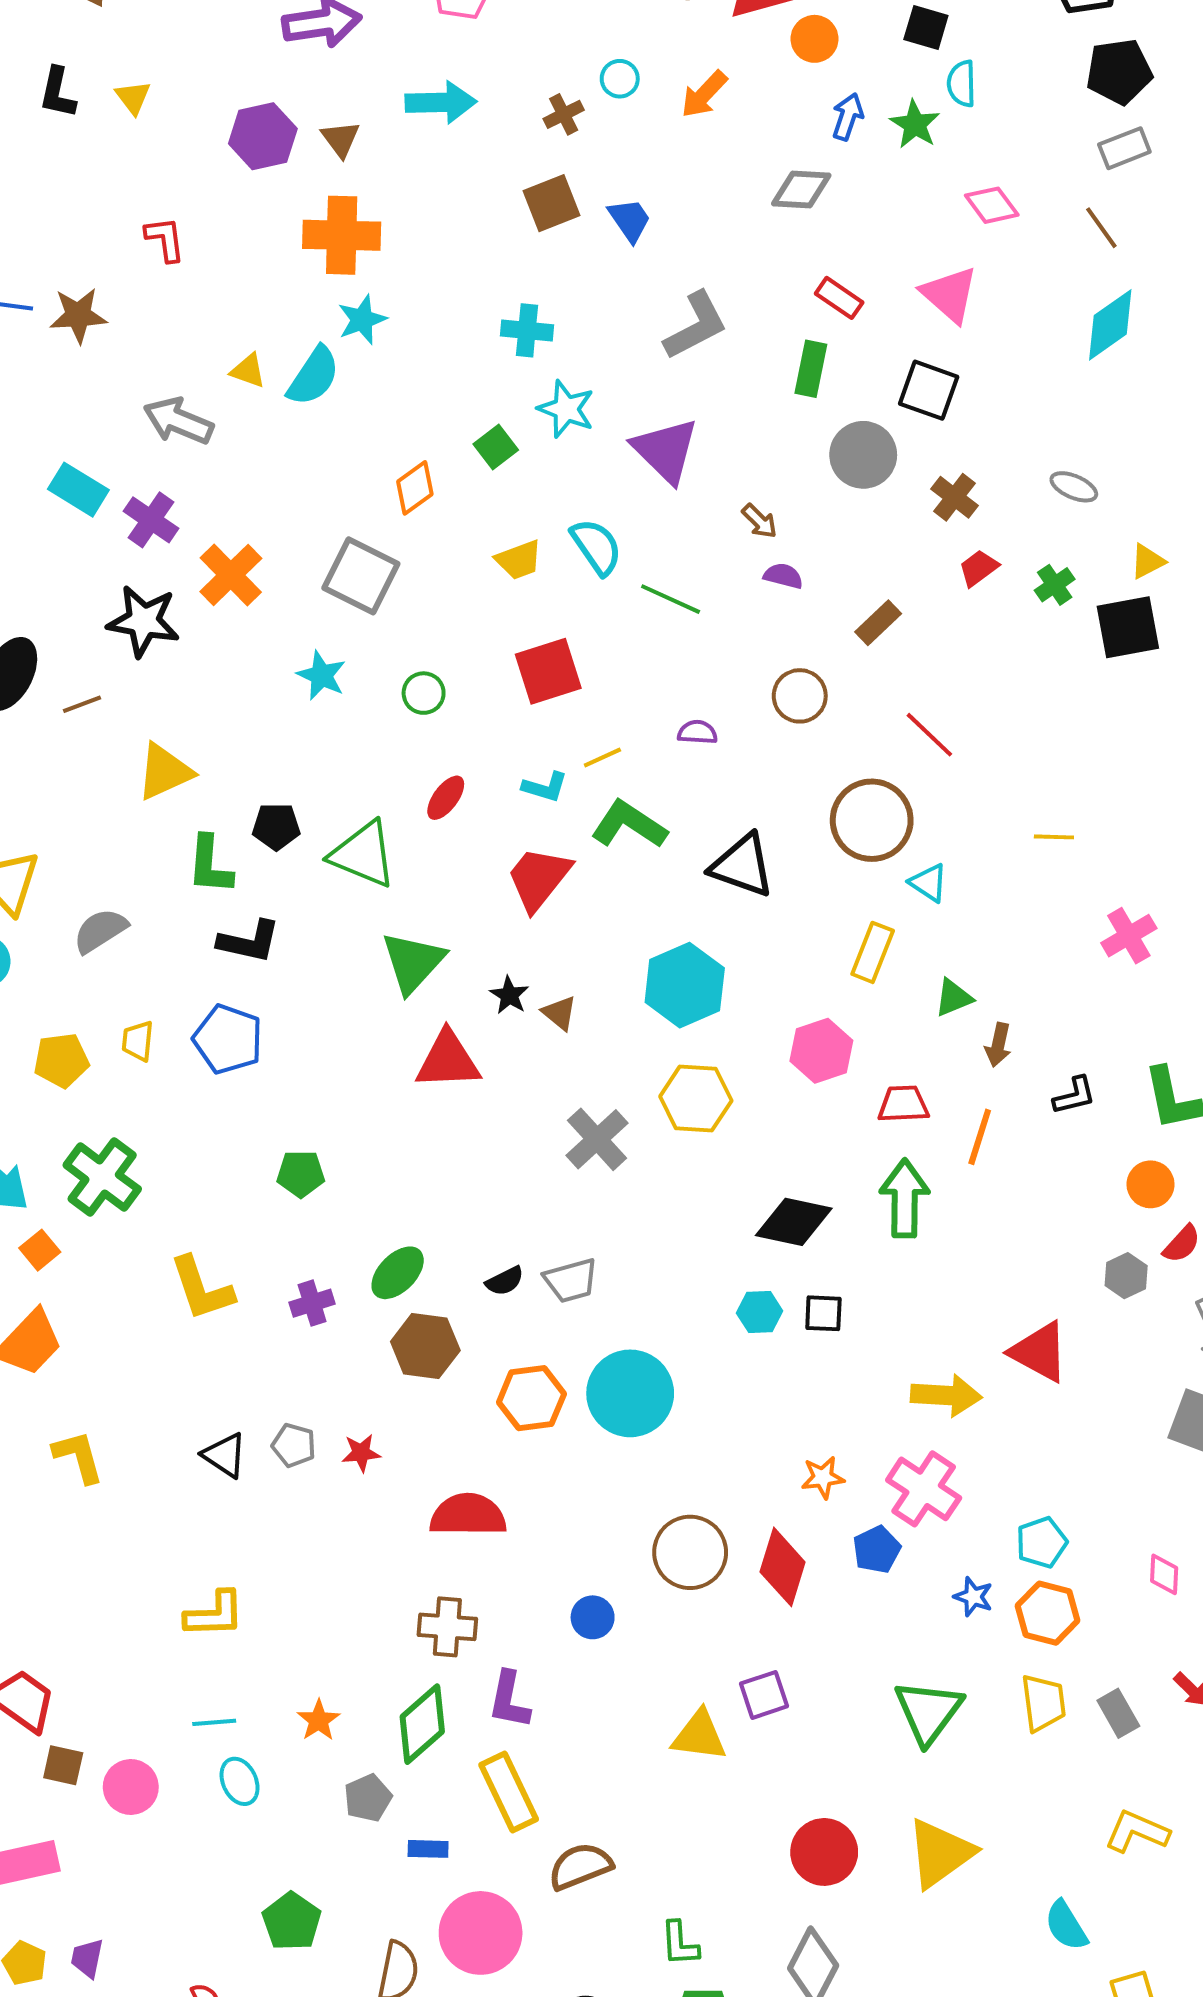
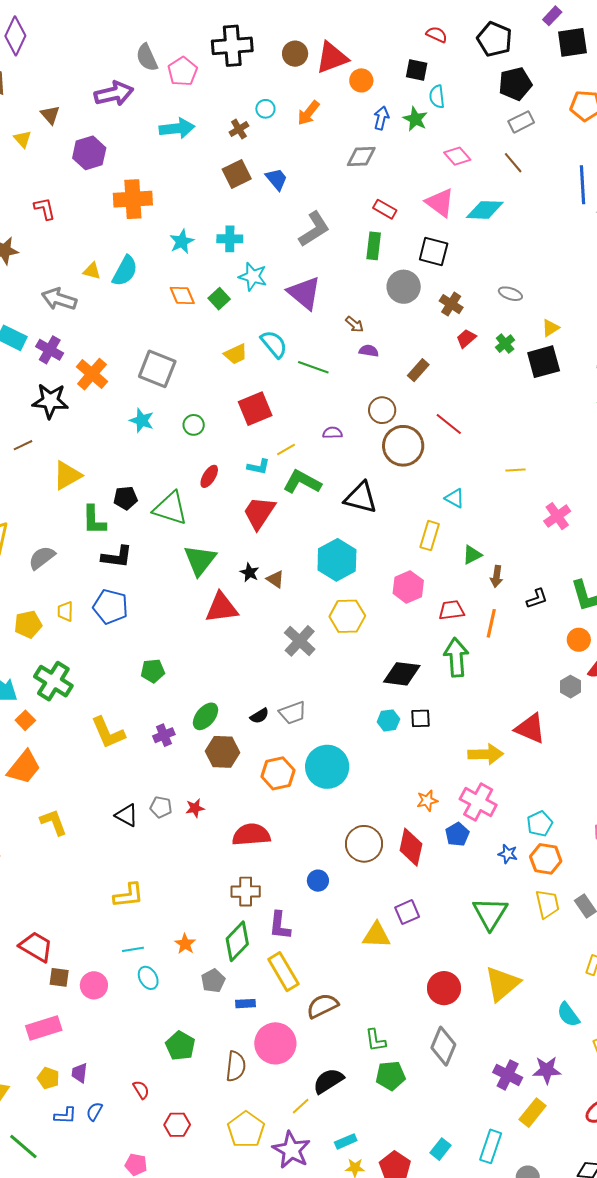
brown triangle: (341, 139) -> (50, 115), moved
cyan star: (362, 320) -> (182, 242), moved
cyan diamond: (1110, 325) -> (485, 210), moved, turned 42
orange diamond: (415, 488) -> (182, 296), moved, turned -72
brown circle: (872, 820) -> (403, 446), moved

